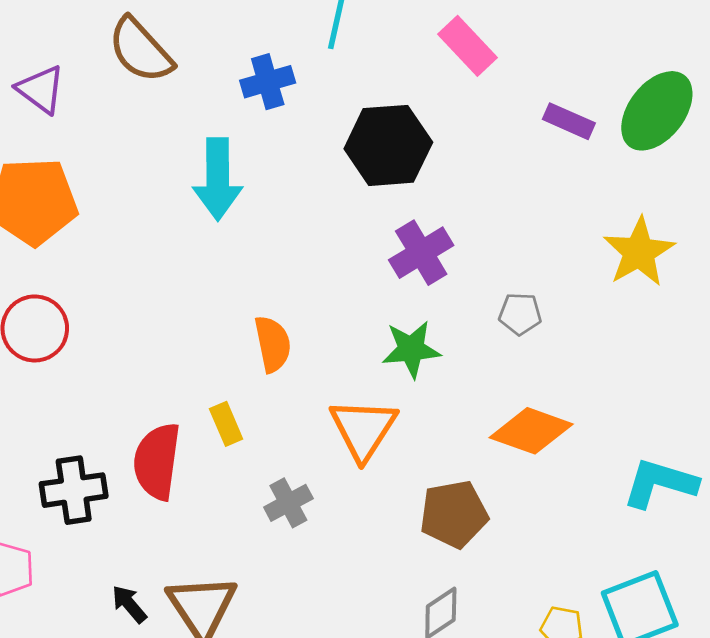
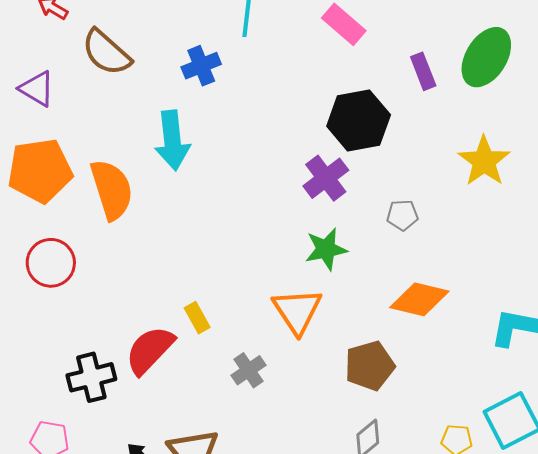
purple rectangle: (569, 121) -> (423, 71), turned 51
black hexagon: (388, 145) -> (359, 121), moved
orange semicircle: (273, 344) -> (112, 190), moved, size x1.5
red semicircle: (157, 461) -> (150, 350), turned 42

